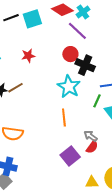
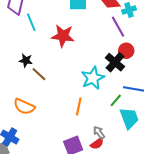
red circle: (70, 54) -> (126, 51), moved
red star: (28, 56) -> (63, 36), size x1.6
brown line: (15, 88) -> (39, 74), moved, turned 56

